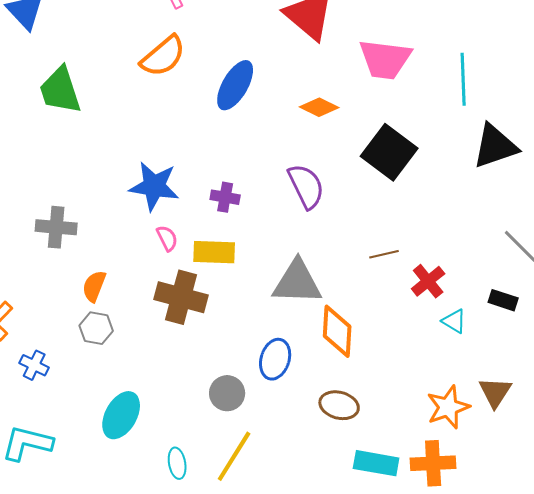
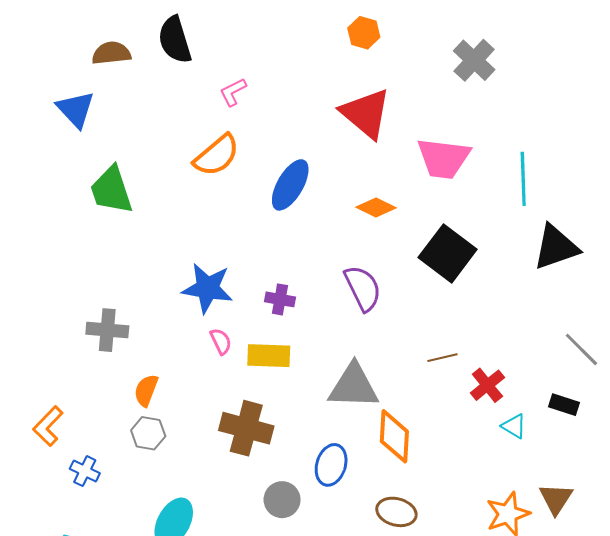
brown cross: (181, 297) -> (246, 428), moved

